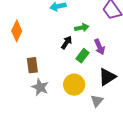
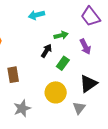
purple arrow: (100, 47) -> (85, 47), moved
gray star: (40, 87) -> (22, 108), moved, turned 30

